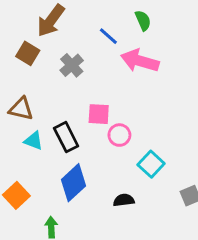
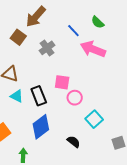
green semicircle: (143, 20) -> (98, 22), turned 152
black semicircle: (124, 200) -> (74, 142), turned 40

